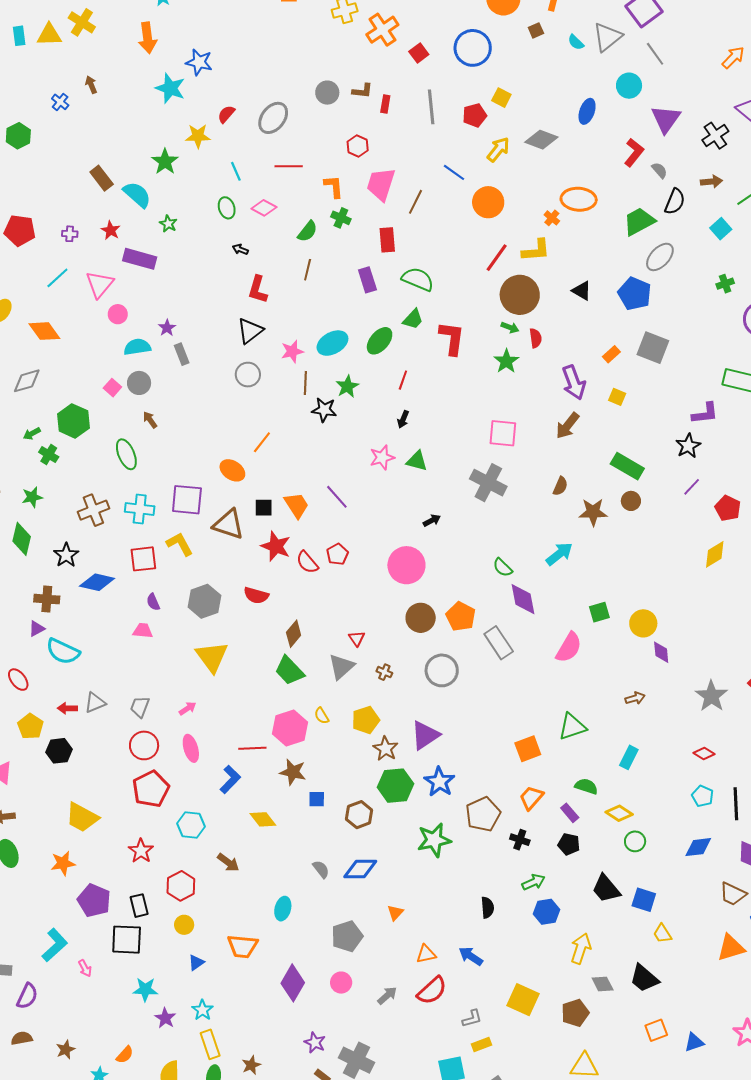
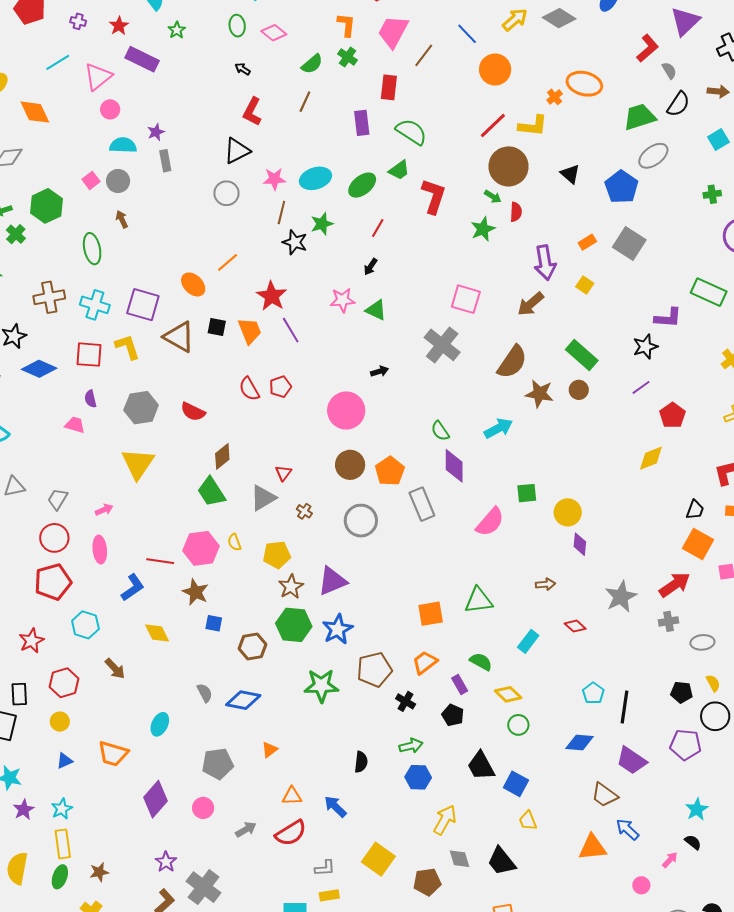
brown semicircle: (560, 486) -> (512, 362), size x1.8
red star: (276, 546) -> (272, 296), moved
red diamond: (704, 754) -> (575, 626), moved

